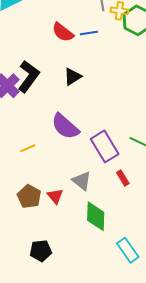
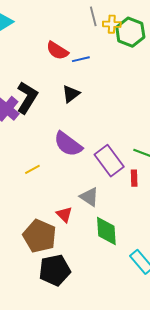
blue line: (89, 33) -> (81, 59), moved
red rectangle: (123, 178) -> (134, 178), moved, turned 35
brown pentagon: (29, 196) -> (40, 236), moved, size x1.4
black pentagon: (41, 251) -> (55, 270), size x1.4

